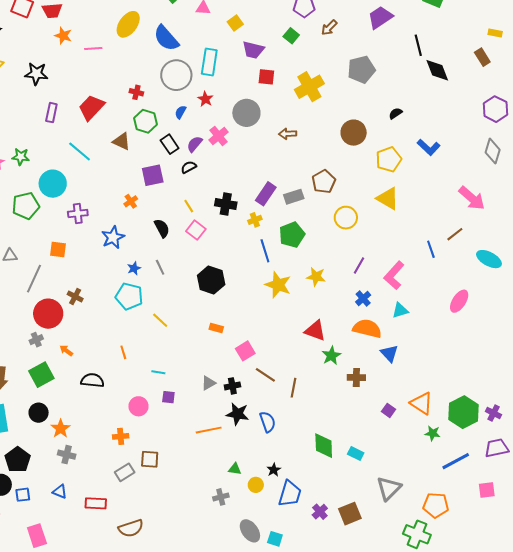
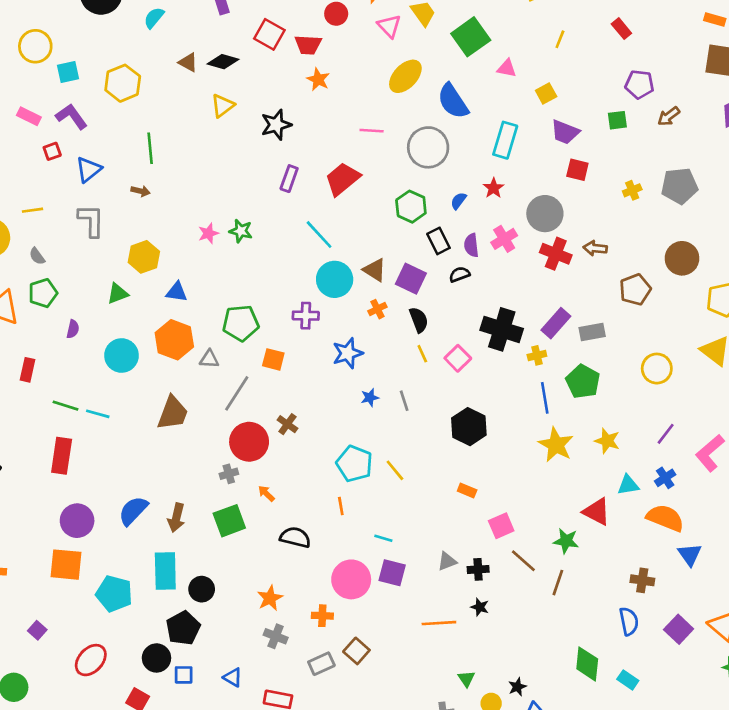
green square: (291, 36) -> (617, 120), turned 35
pink line: (93, 48) -> (372, 131), moved
gray pentagon: (361, 69) -> (680, 186), moved
black star: (36, 74) -> (276, 125), turned -30
gray circle: (176, 75) -> (428, 147), moved
yellow cross: (309, 87) -> (632, 190), size x0.5
red cross: (136, 92) -> (556, 254), moved, size x1.6
brown triangle: (122, 141) -> (375, 270), moved
purple semicircle: (195, 144) -> (471, 245), turned -54
purple square: (153, 175) -> (411, 279), turned 30
brown pentagon: (324, 182) -> (635, 290), moved
cyan circle: (53, 184) -> (335, 279), moved
black cross: (226, 204) -> (502, 329), size x1.4
green pentagon: (26, 206) -> (241, 323), moved
yellow line: (189, 206) -> (422, 354), moved
black semicircle: (162, 228) -> (419, 320), moved
green pentagon: (292, 235) -> (583, 382), turned -30
cyan pentagon: (129, 296) -> (354, 464), moved
cyan triangle: (400, 310) -> (628, 485), moved
green star: (331, 356) -> (566, 541), moved, turned 30
purple square: (168, 397) -> (392, 573), size x1.5
pink circle: (138, 406) -> (351, 579), size x1.5
purple square: (389, 410) -> (679, 629), size x1.5
black circle: (39, 413) -> (202, 589), moved
black star: (238, 414) -> (480, 607), size x0.6
blue semicircle: (268, 422) -> (629, 621), moved
orange star: (61, 429) -> (270, 598), moved
gray cross: (67, 455) -> (276, 636), moved
brown square: (150, 459) -> (356, 651), turned 30
green triangle: (235, 469) -> (466, 679), turned 40

